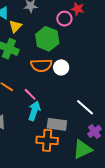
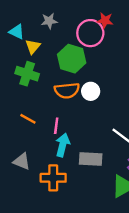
pink circle: (64, 19) -> (90, 33), size x1.5
pink line: (30, 94) -> (56, 126), turned 56
orange cross: (47, 140) -> (53, 178), moved

